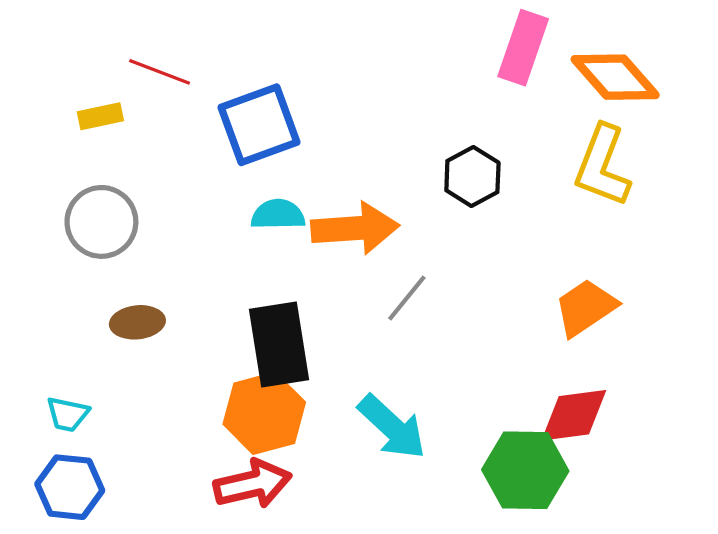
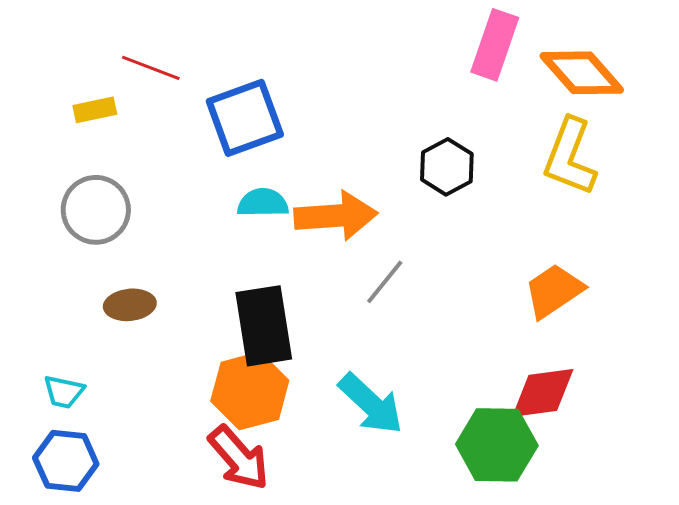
red arrow: (253, 484) -> (239, 458), turned 62

